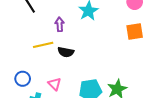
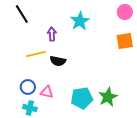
blue circle: (23, 79) -> (28, 87), moved
pink triangle: (54, 84) -> (47, 92), turned -32

